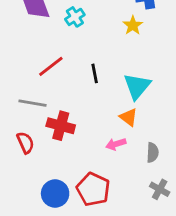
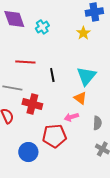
red line: (51, 66) -> (25, 62), turned 42
black line: (95, 73) -> (52, 75), moved
red pentagon: (93, 189) -> (54, 136), moved, turned -30

